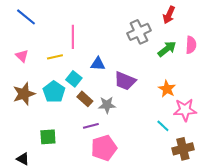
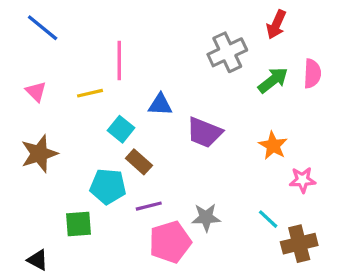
cyan pentagon: (54, 92) -> (108, 186), moved, turned -30
gray star: (107, 105) -> (206, 217), moved
pink star: (185, 110) -> (302, 180), size x0.7
cyan line: (163, 126) -> (268, 219), moved

